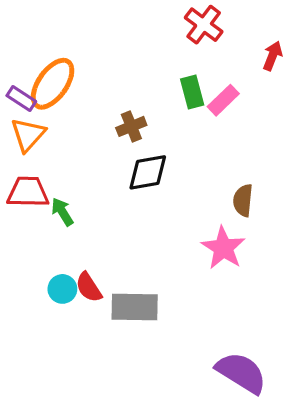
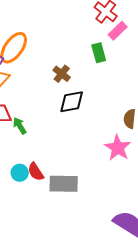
pink rectangle: (223, 100) -> (118, 31), moved
brown cross: (131, 126) -> (62, 74), turned -30

